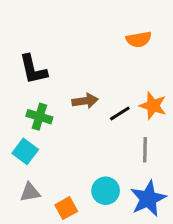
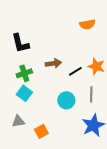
green cross: (39, 117) -> (24, 73), turned -35
cyan square: (25, 151) -> (24, 93), moved
cyan circle: (106, 191) -> (66, 100), moved

